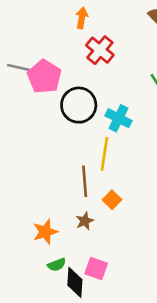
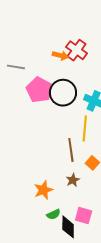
orange arrow: (82, 18) -> (60, 56), moved, turned 98
pink pentagon: (44, 77) -> (39, 90), moved

